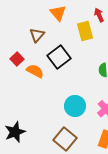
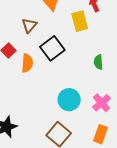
orange semicircle: (35, 71) -> (27, 63), turned 66

